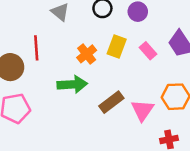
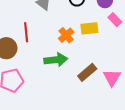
yellow rectangle: (117, 47) -> (89, 28), turned 66
pink rectangle: (148, 51) -> (115, 20), moved

